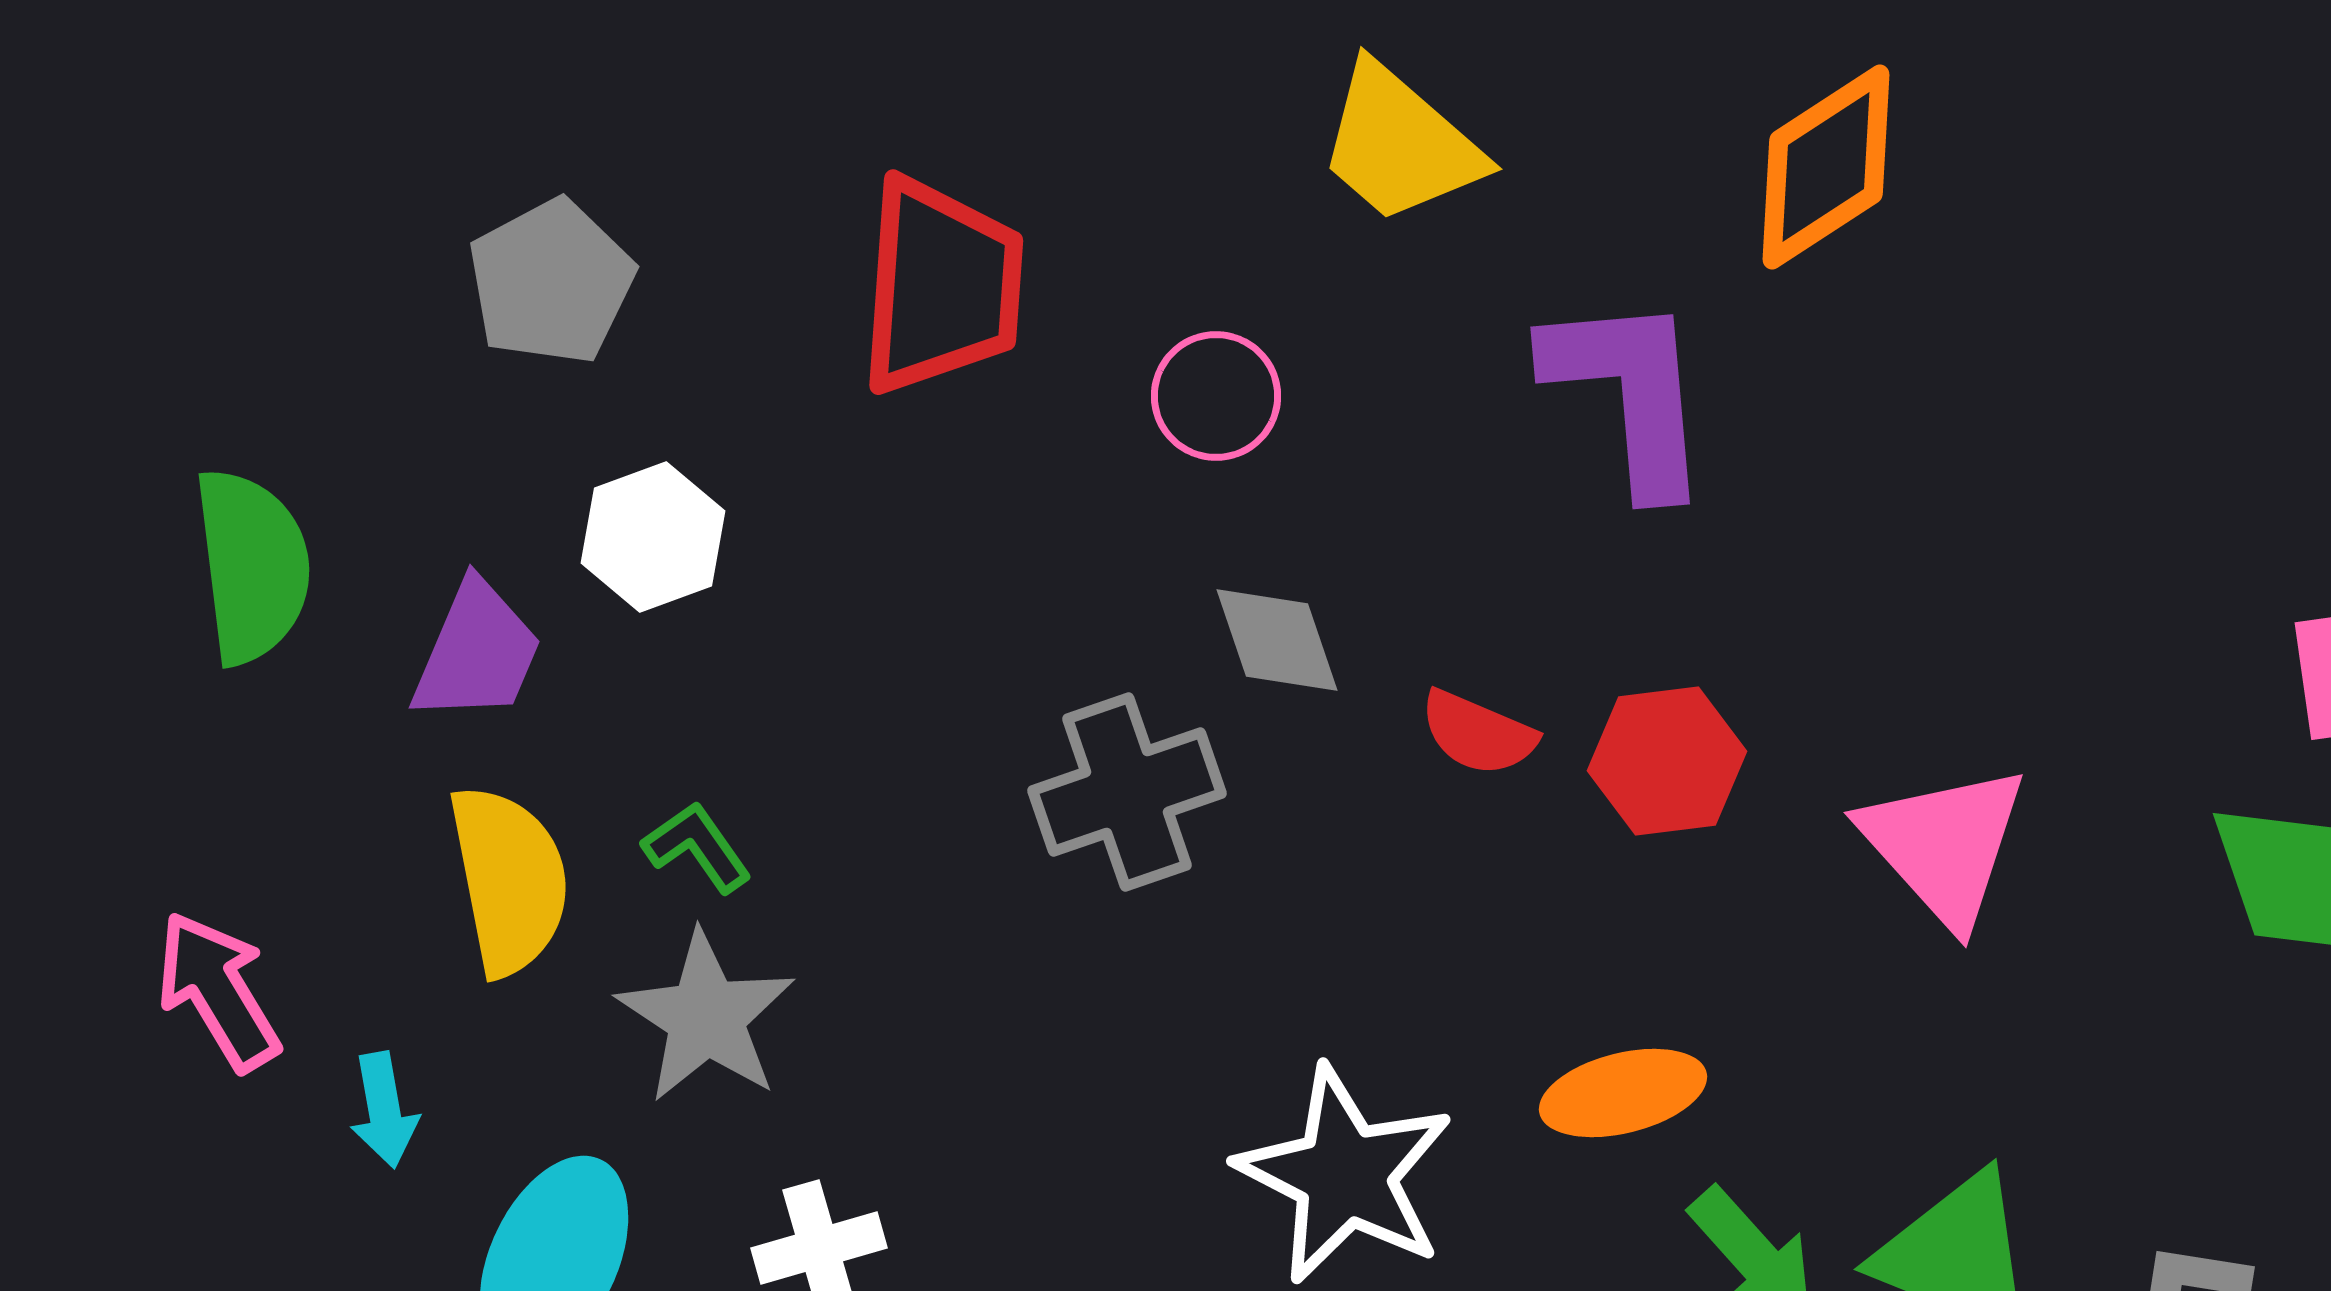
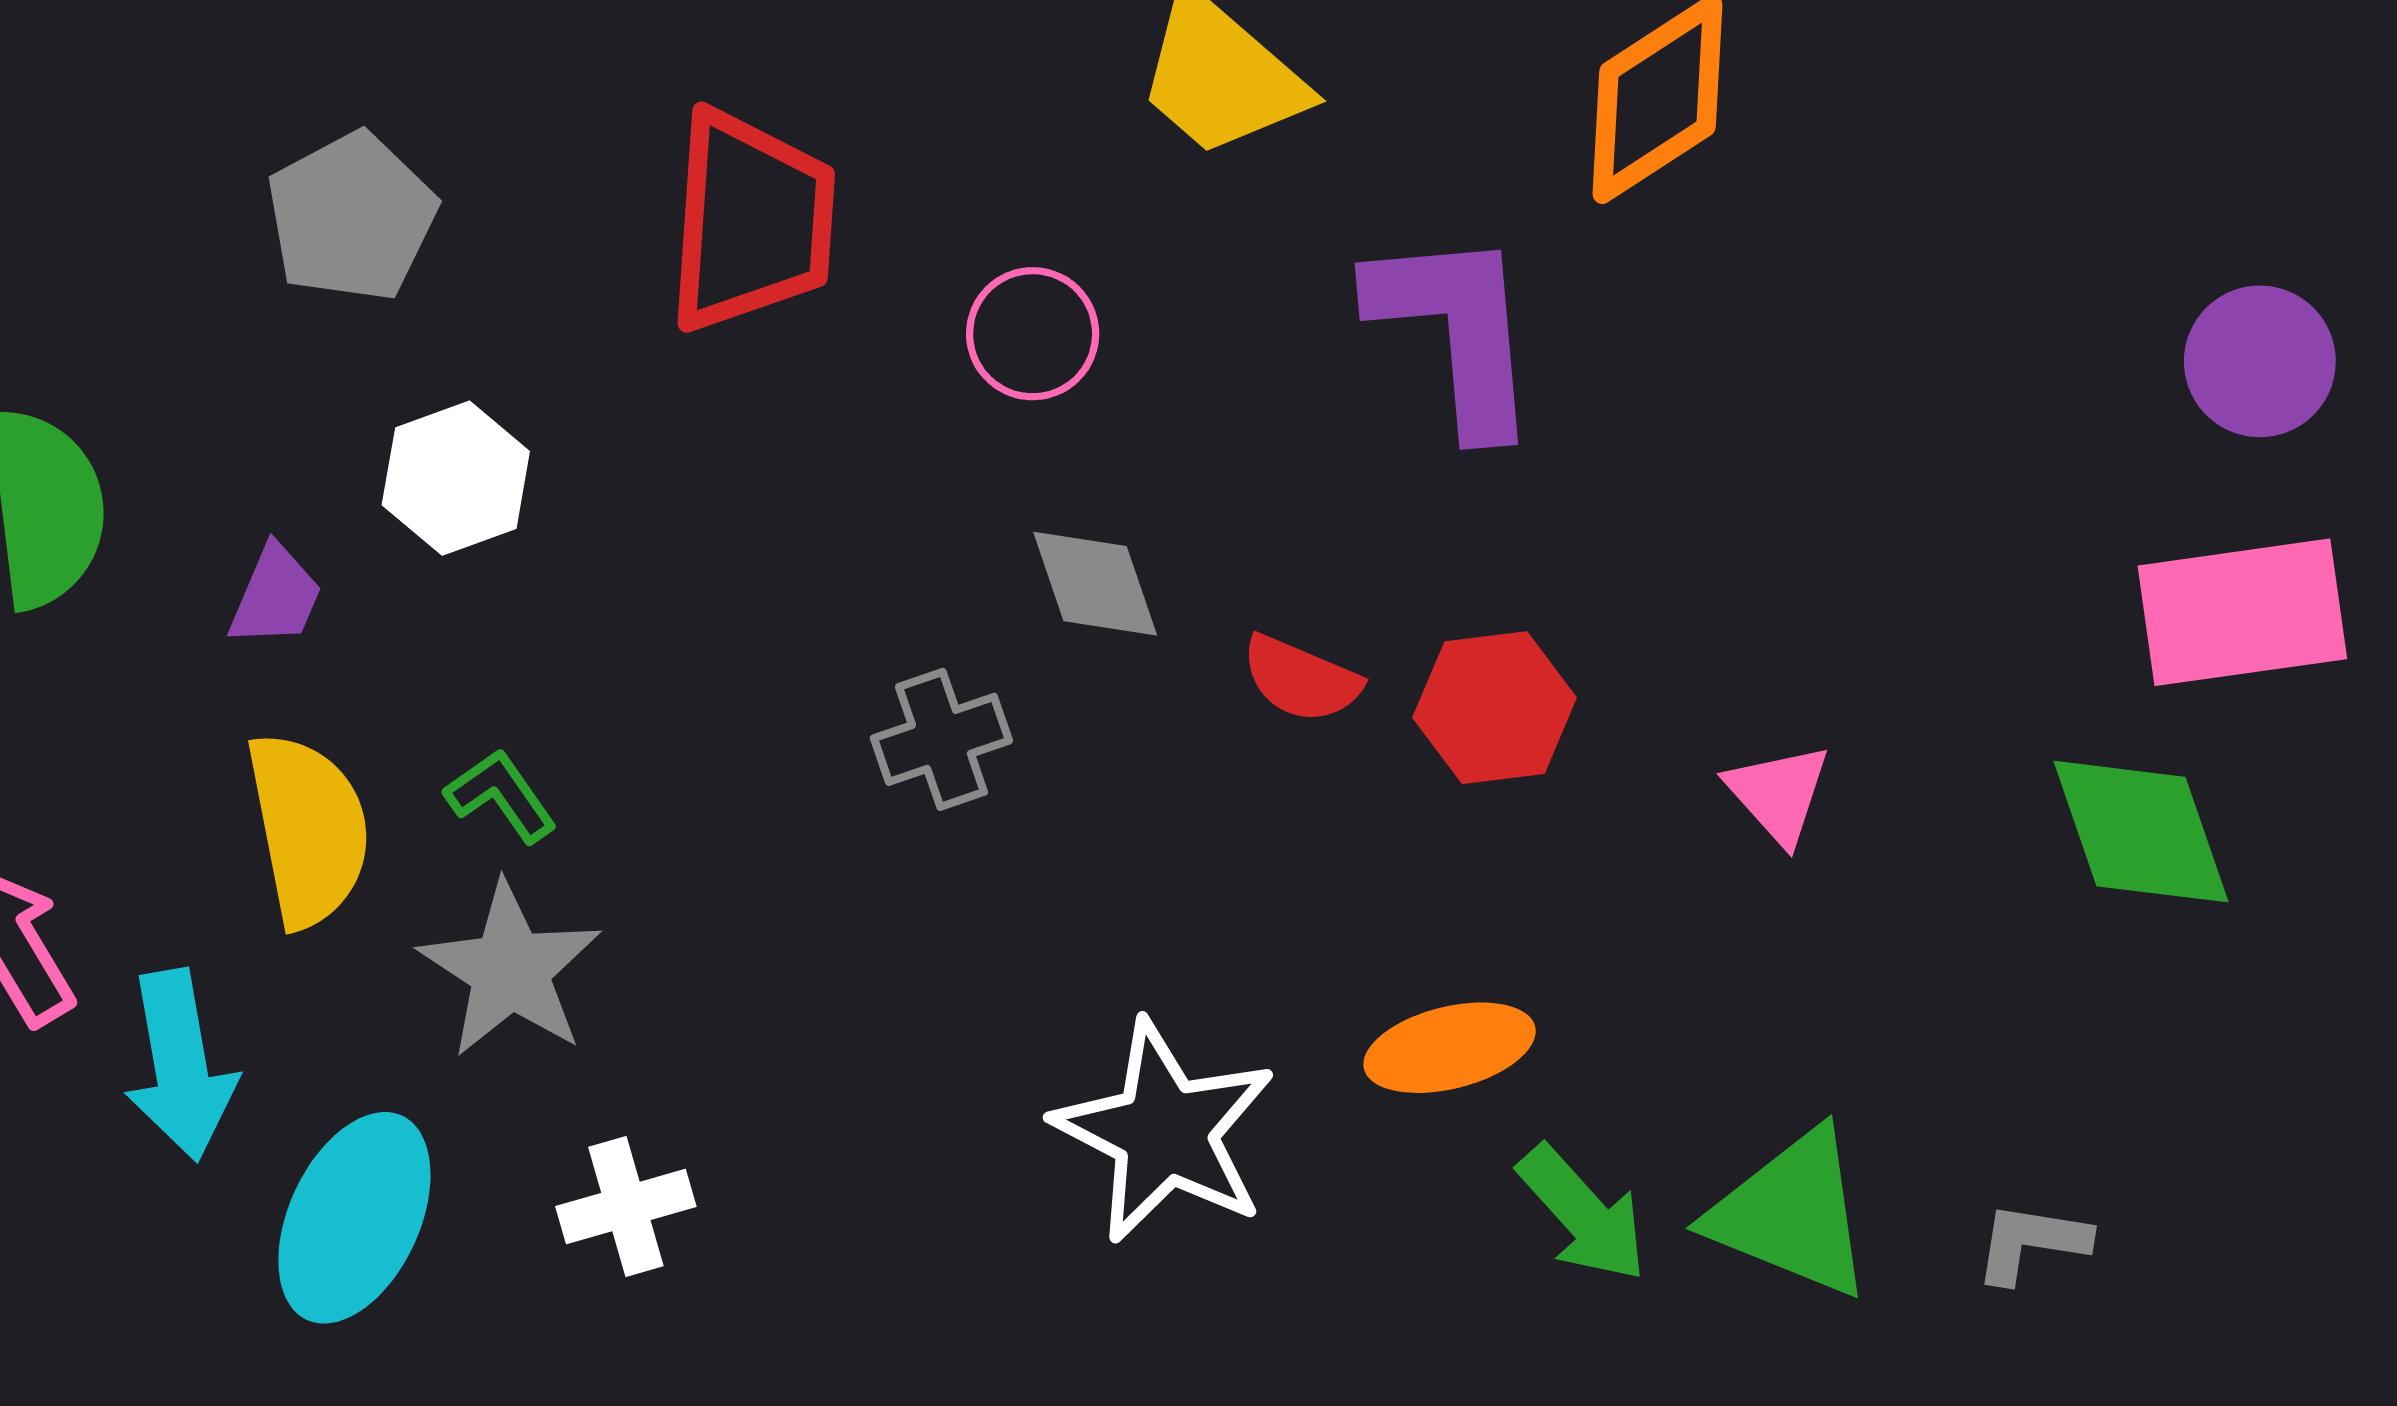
purple trapezoid: (477, 652) -> (276, 596), size x0.7
gray cross: (1127, 792) -> (941, 739), size x0.7
pink triangle: (1944, 845) -> (1778, 794), size x0.6
cyan arrow: (384, 1110) -> (180, 1065), size x1.6

